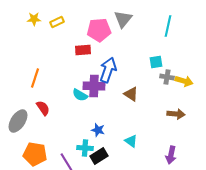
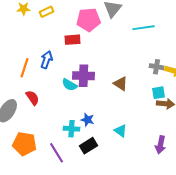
cyan line: (168, 26) -> (144, 28), moved, turned 70
cyan square: (156, 62) -> (158, 93), moved
blue arrow: (108, 70) -> (46, 60), moved, size x0.7
cyan cross: (85, 148) -> (72, 129), moved

